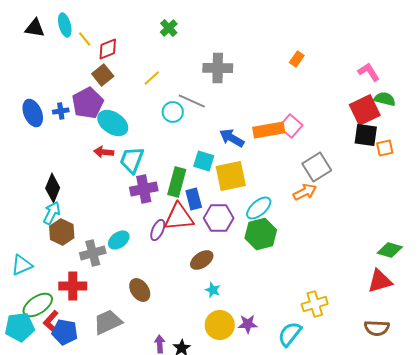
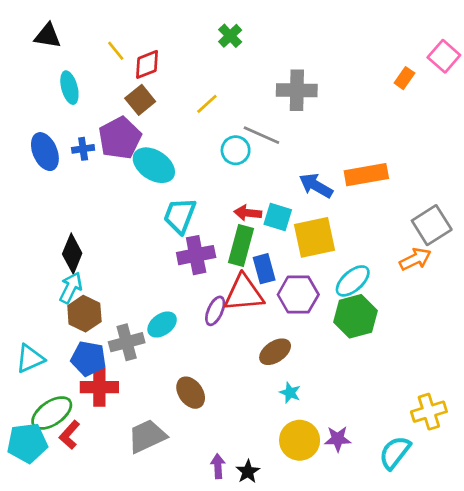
cyan ellipse: (65, 25) -> (69, 88), moved
pink square: (291, 126) -> (444, 56), moved
red arrow: (104, 152) -> (248, 213), moved
blue pentagon: (65, 332) -> (89, 359), moved

